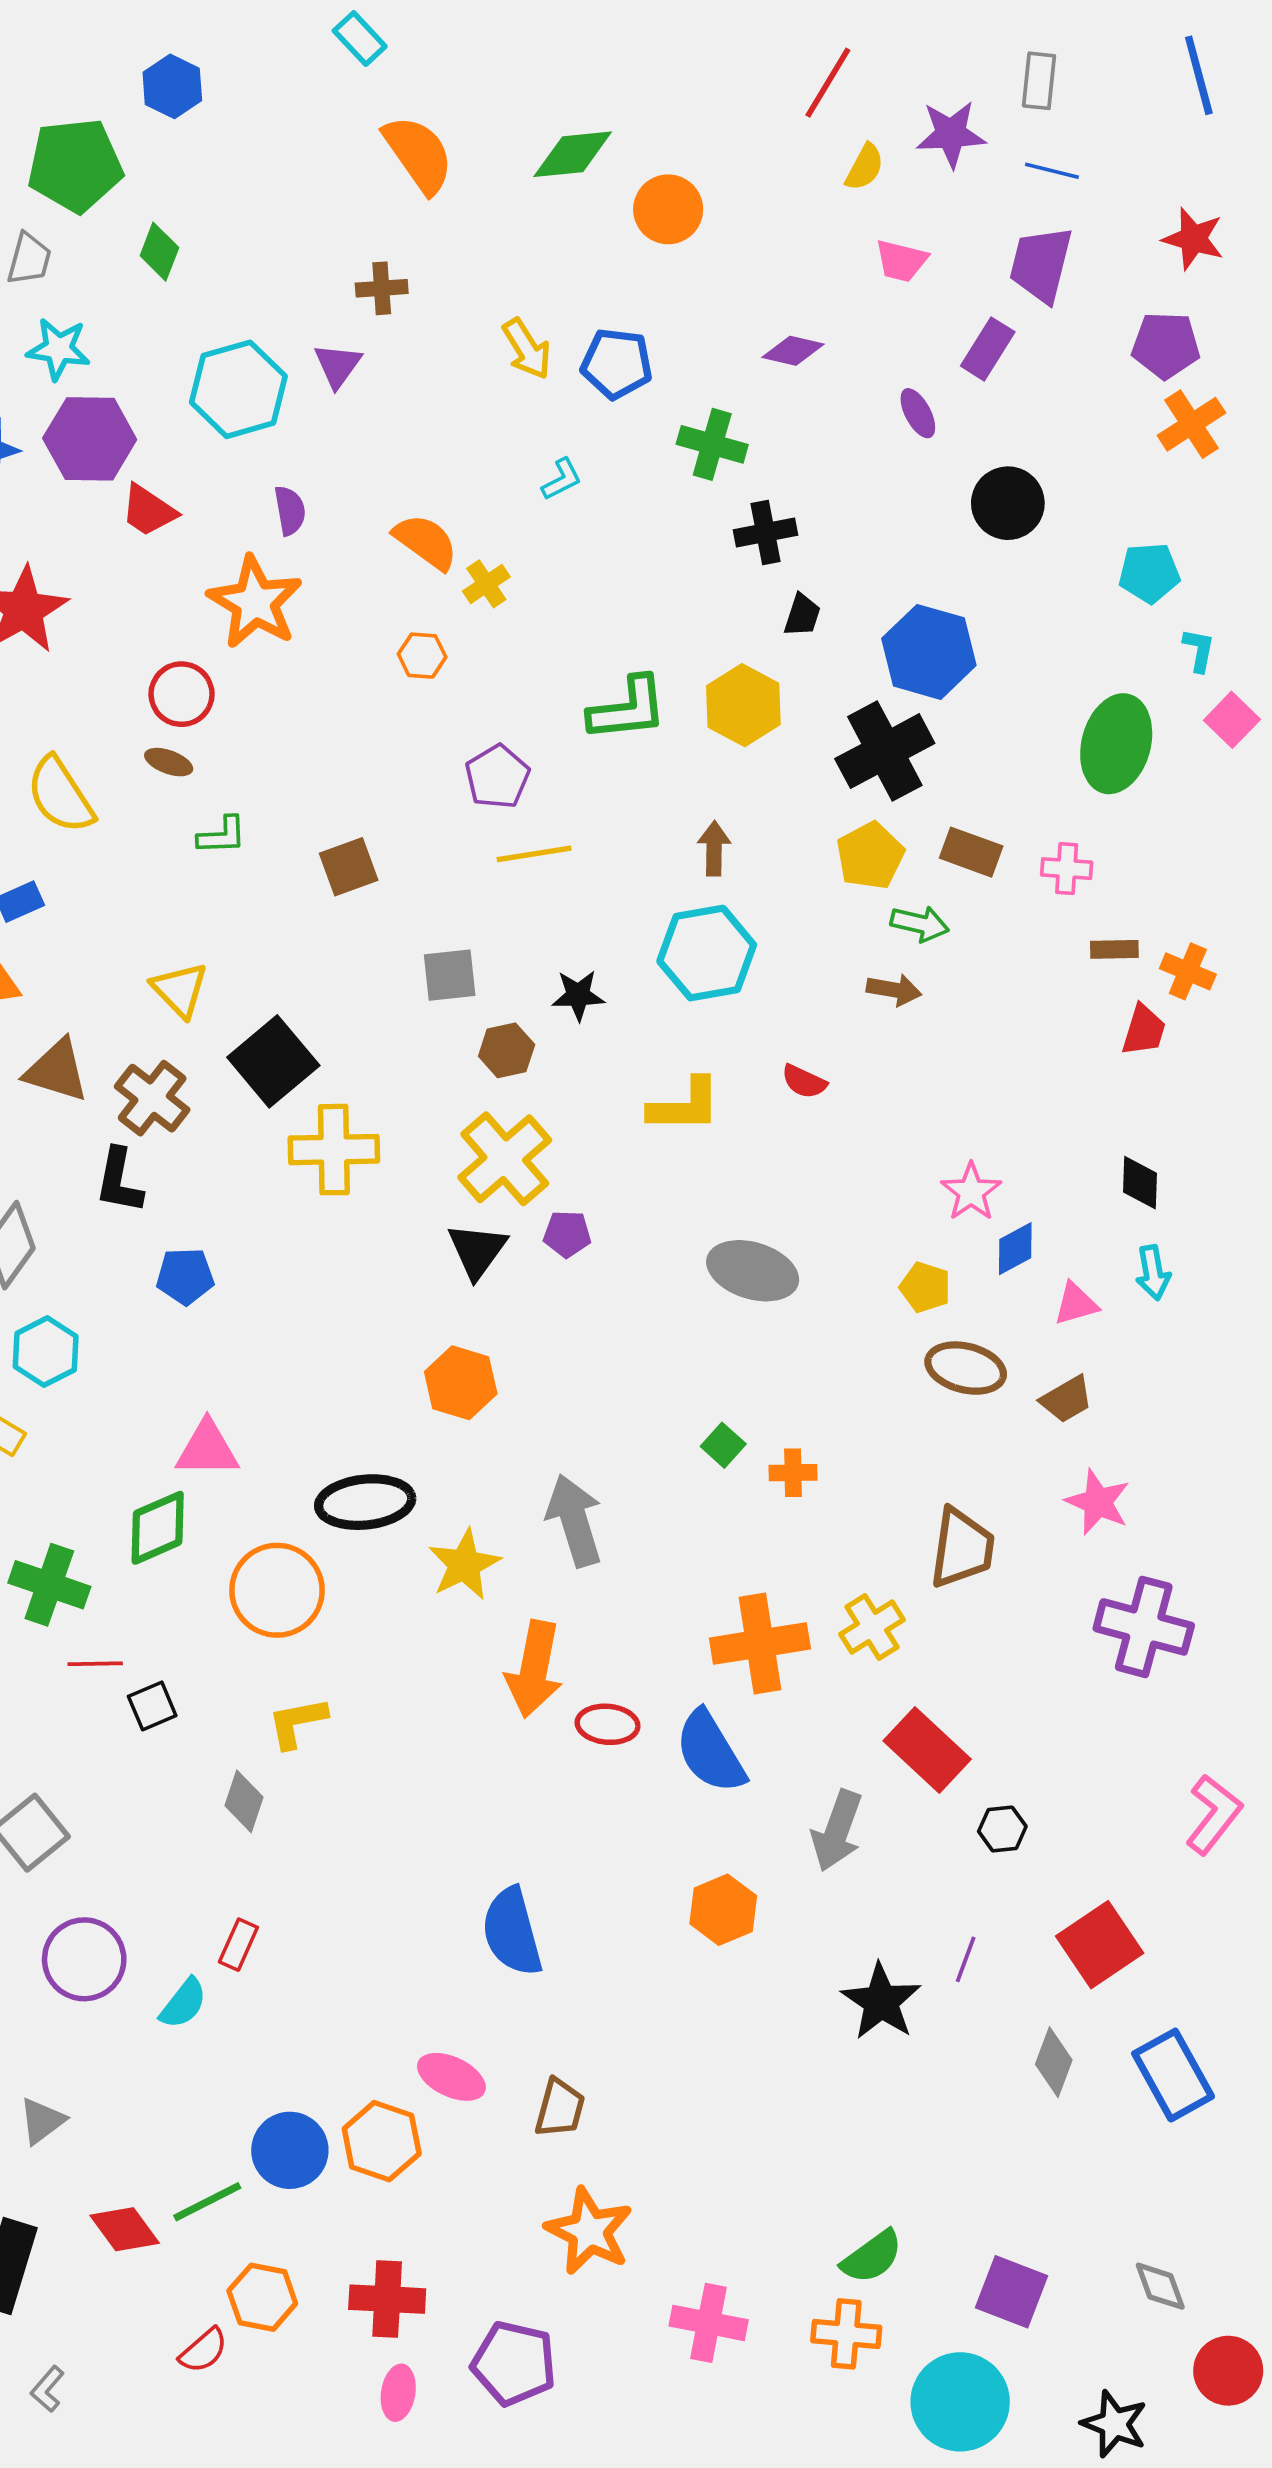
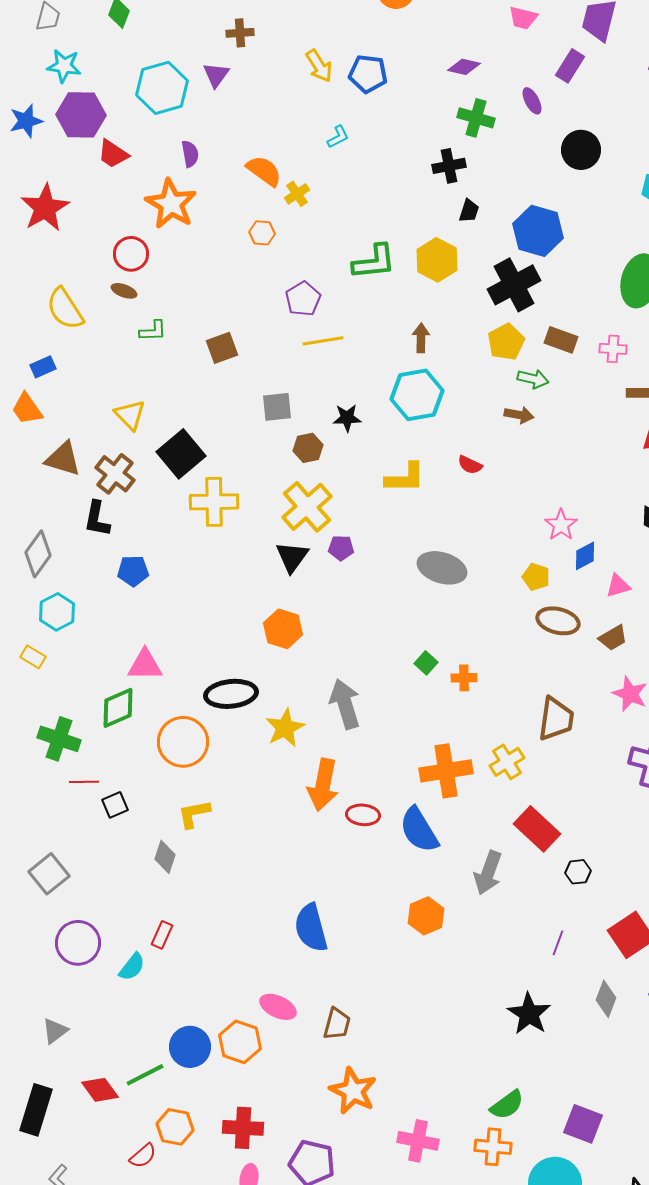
green cross: (712, 444) -> (476, 118), moved
black star: (881, 2002) -> (529, 1014), moved

